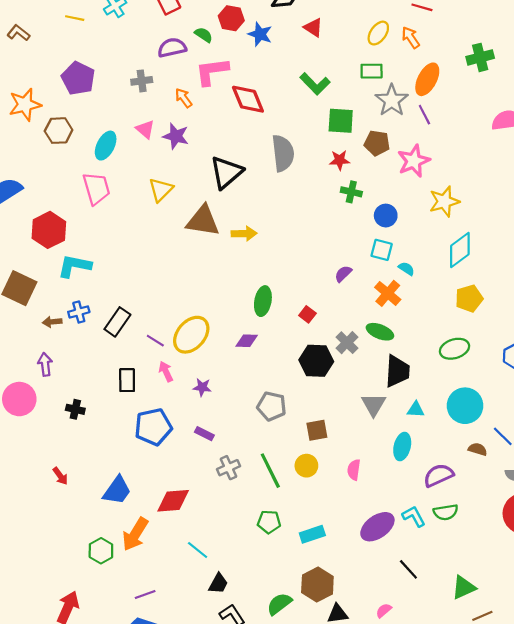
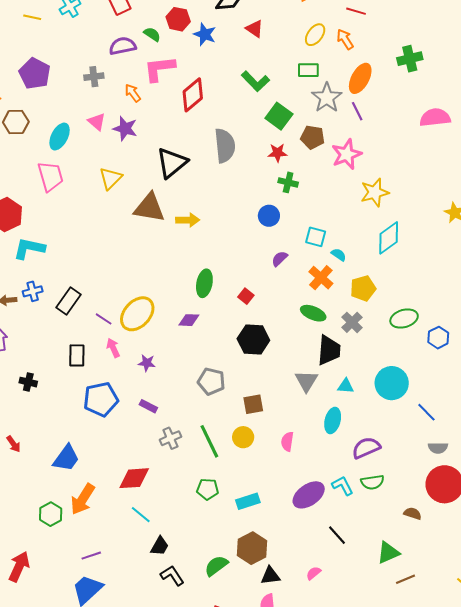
red diamond: (248, 99) -> (193, 95), turned 72
green square: (341, 121) -> (279, 116), turned 32
blue circle: (386, 216) -> (269, 216), moved
yellow pentagon: (469, 298) -> (363, 288), moved
gray cross: (347, 343) -> (352, 322), moved
green ellipse: (454, 349) -> (404, 318), moved
brown semicircle: (478, 449) -> (413, 513), moved
red diamond: (173, 501) -> (134, 478), moved

